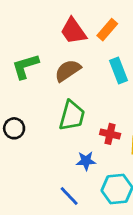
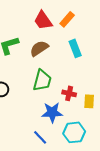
blue star: (86, 161) -> (52, 112), size x1.5

